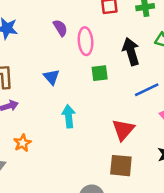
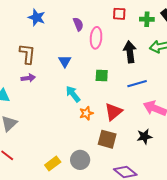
green square: (100, 73) -> (102, 75), moved
cyan arrow: (69, 116) -> (73, 94), turned -42
orange star: (22, 143) -> (86, 113), moved

